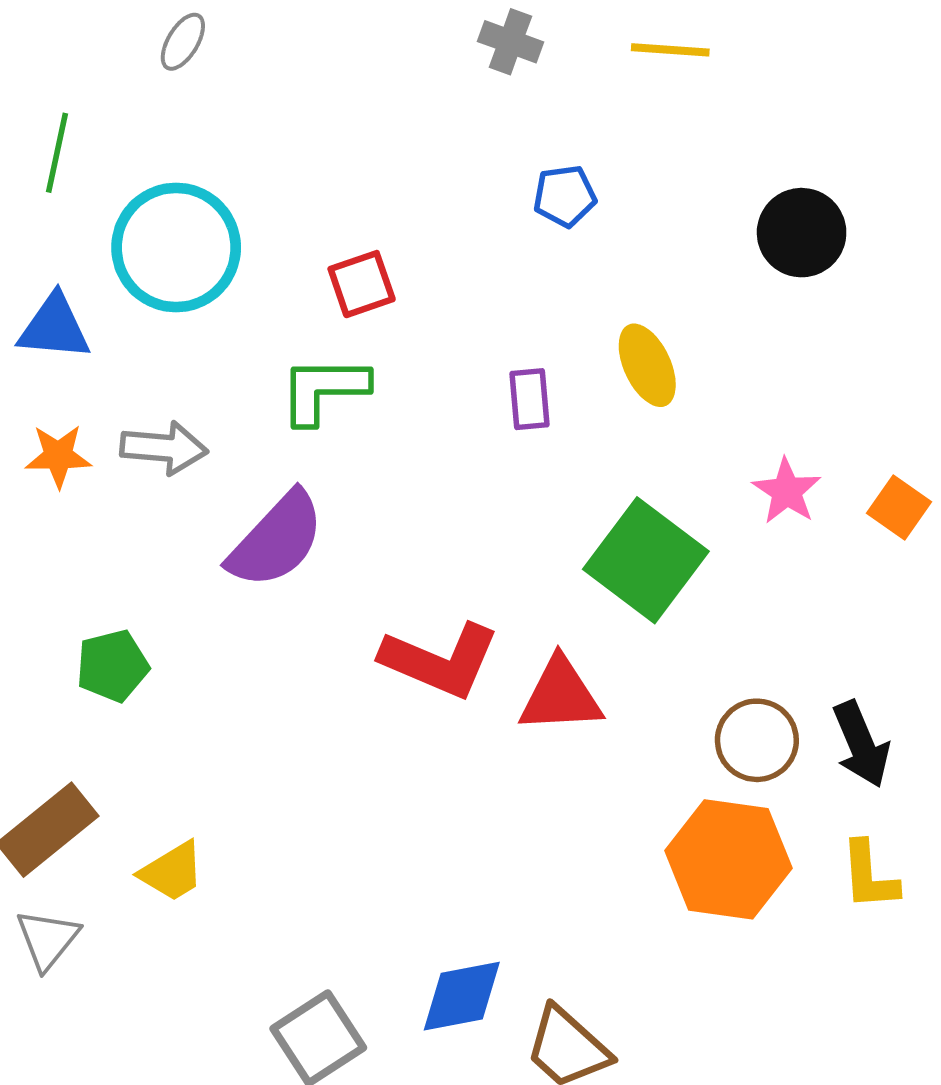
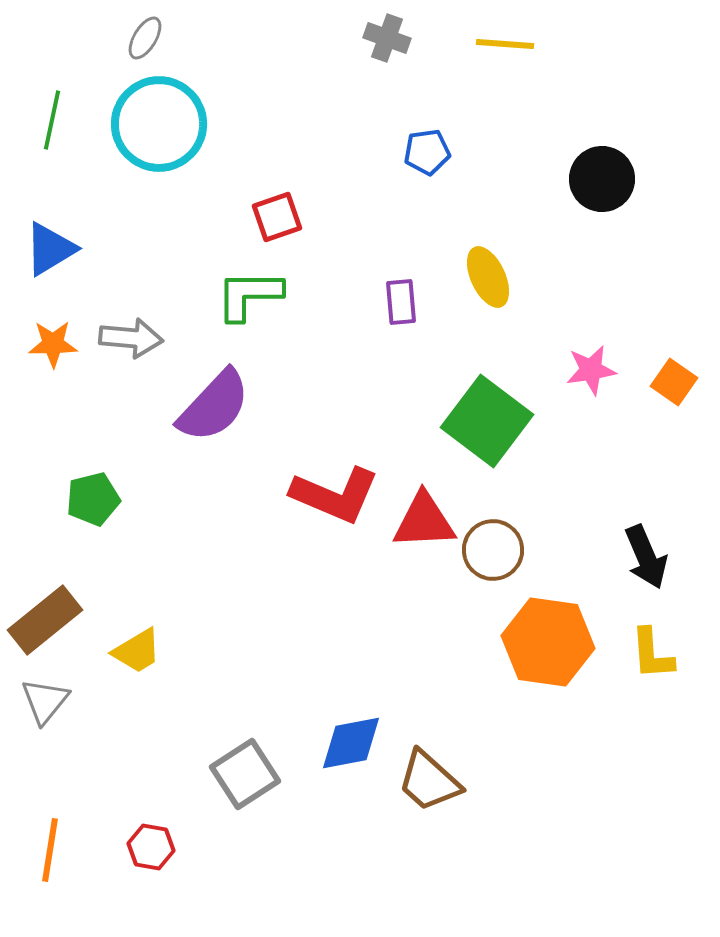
cyan circle: (176, 247) -> (159, 124), moved
blue triangle: (54, 327) -> (50, 249), turned -36
pink star: (787, 491) -> (591, 370), turned 30
brown circle: (757, 740) -> (493, 550), moved

